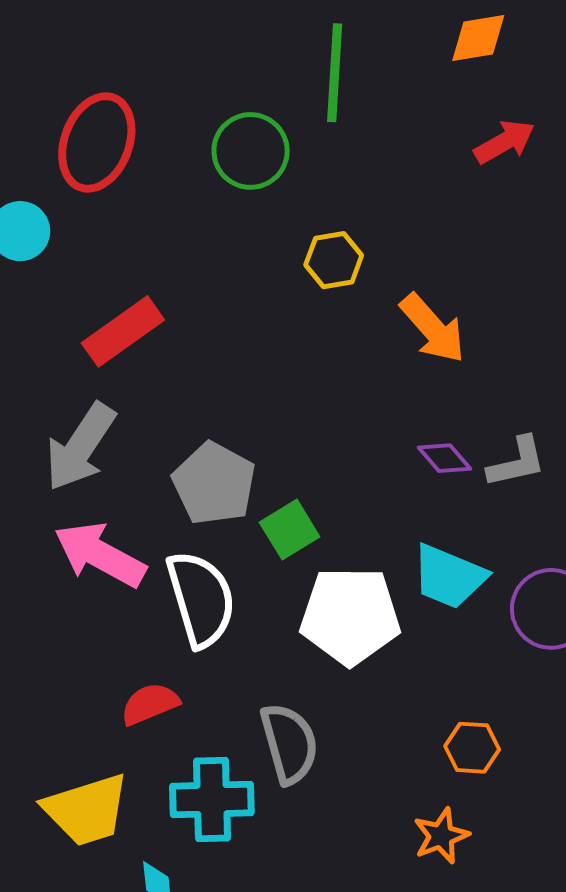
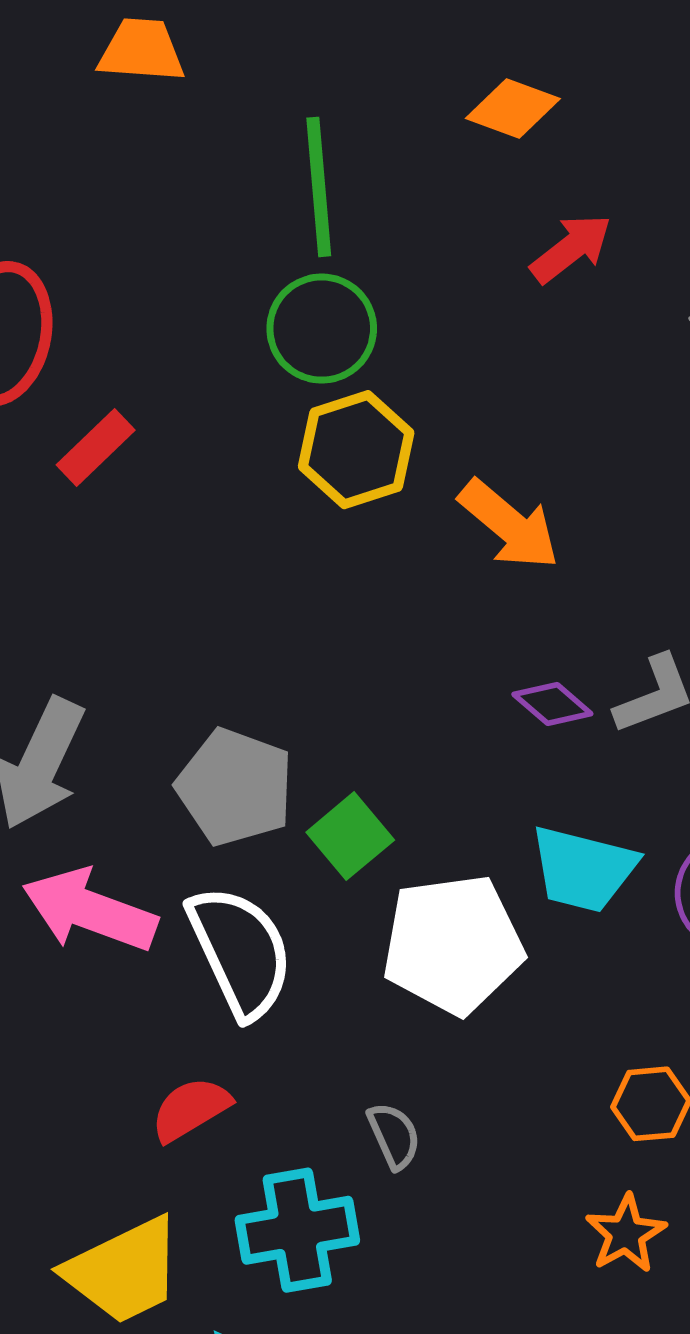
orange diamond: (478, 38) -> (513, 108), turned 38
green circle: (251, 151) -> (322, 329), moved
yellow hexagon: (334, 260) -> (356, 450), size x1.4
red rectangle: (123, 331) -> (96, 447), moved, size x0.7
gray semicircle: (289, 743) -> (394, 1136), size x0.6

